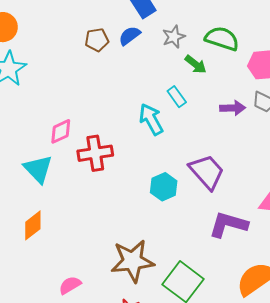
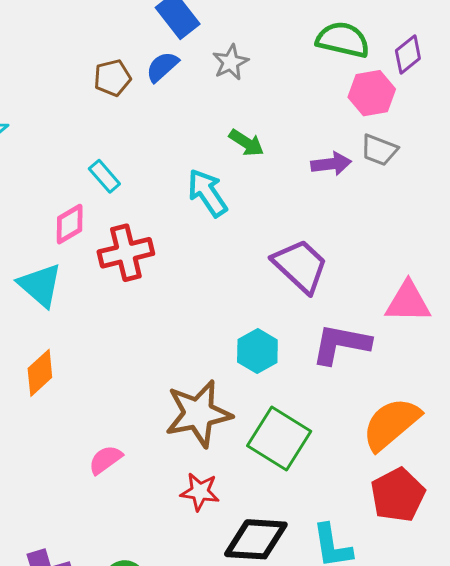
green semicircle: (222, 39) -> (343, 40), moved
green arrow: (196, 64) -> (246, 143), moved
cyan rectangle: (177, 97) -> (104, 176), moved
cyan hexagon: (164, 187) -> (257, 351), moved

